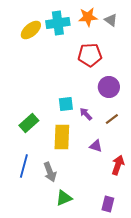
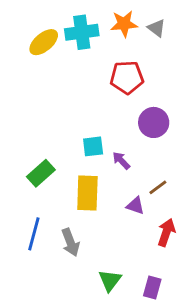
brown line: (112, 119) -> (158, 187), moved
green triangle: (64, 198) -> (110, 280), moved, turned -30

